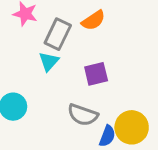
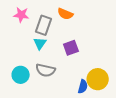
orange semicircle: (93, 20) -> (65, 14), turned 63
gray semicircle: (83, 115) -> (45, 70), moved

